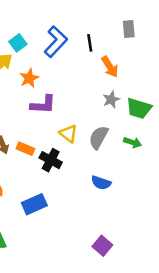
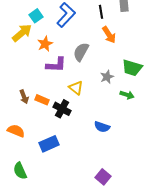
black line: (90, 43) -> (101, 12), moved
gray star: (111, 100) -> (107, 77), moved
gray semicircle: (99, 137) -> (81, 52), moved

